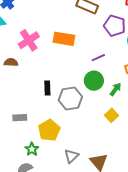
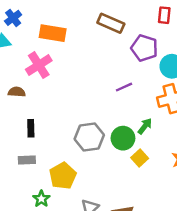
orange rectangle: (64, 39) -> (53, 33), moved
green circle: (94, 81) -> (123, 138), moved
black rectangle: (47, 88) -> (31, 128), moved

